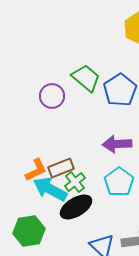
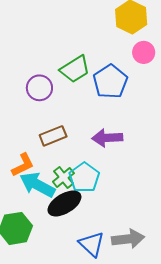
green trapezoid: (86, 78) -> (75, 69), turned 108
brown rectangle: (61, 168) -> (53, 136), moved
cyan pentagon: (119, 182) -> (84, 177), moved

